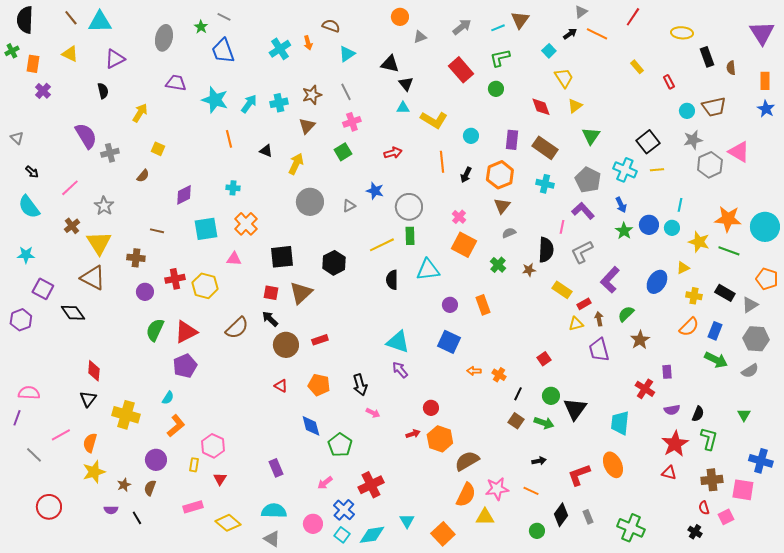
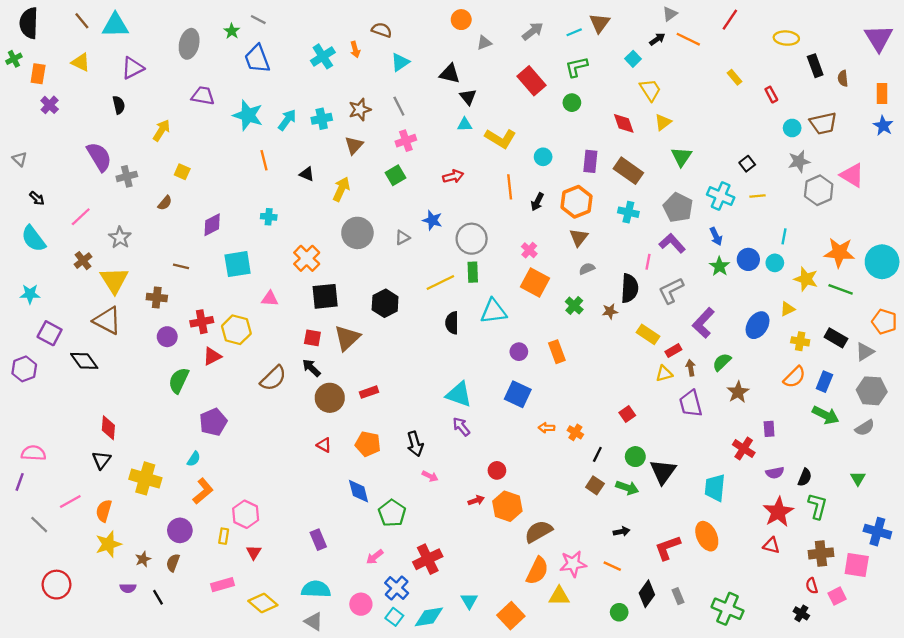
black square: (648, 142) -> (747, 164), size x0.6
orange cross: (246, 224) -> (307, 258), moved
red triangle: (186, 332) -> (212, 356), moved, size x0.7

